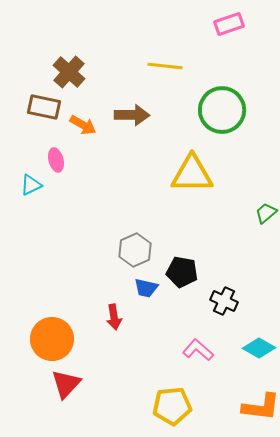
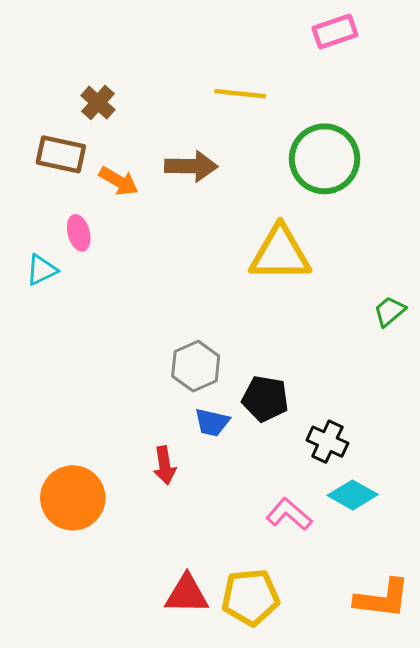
brown cross: (69, 72) -> (98, 103), size x0.7
cyan diamond: (259, 348) -> (353, 495), moved
red triangle: (66, 384) -> (187, 594), moved, turned 48

